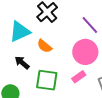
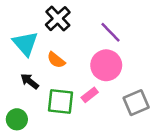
cyan triangle: (20, 32) -> (25, 43), turned -45
pink rectangle: (79, 77) -> (90, 95), moved

